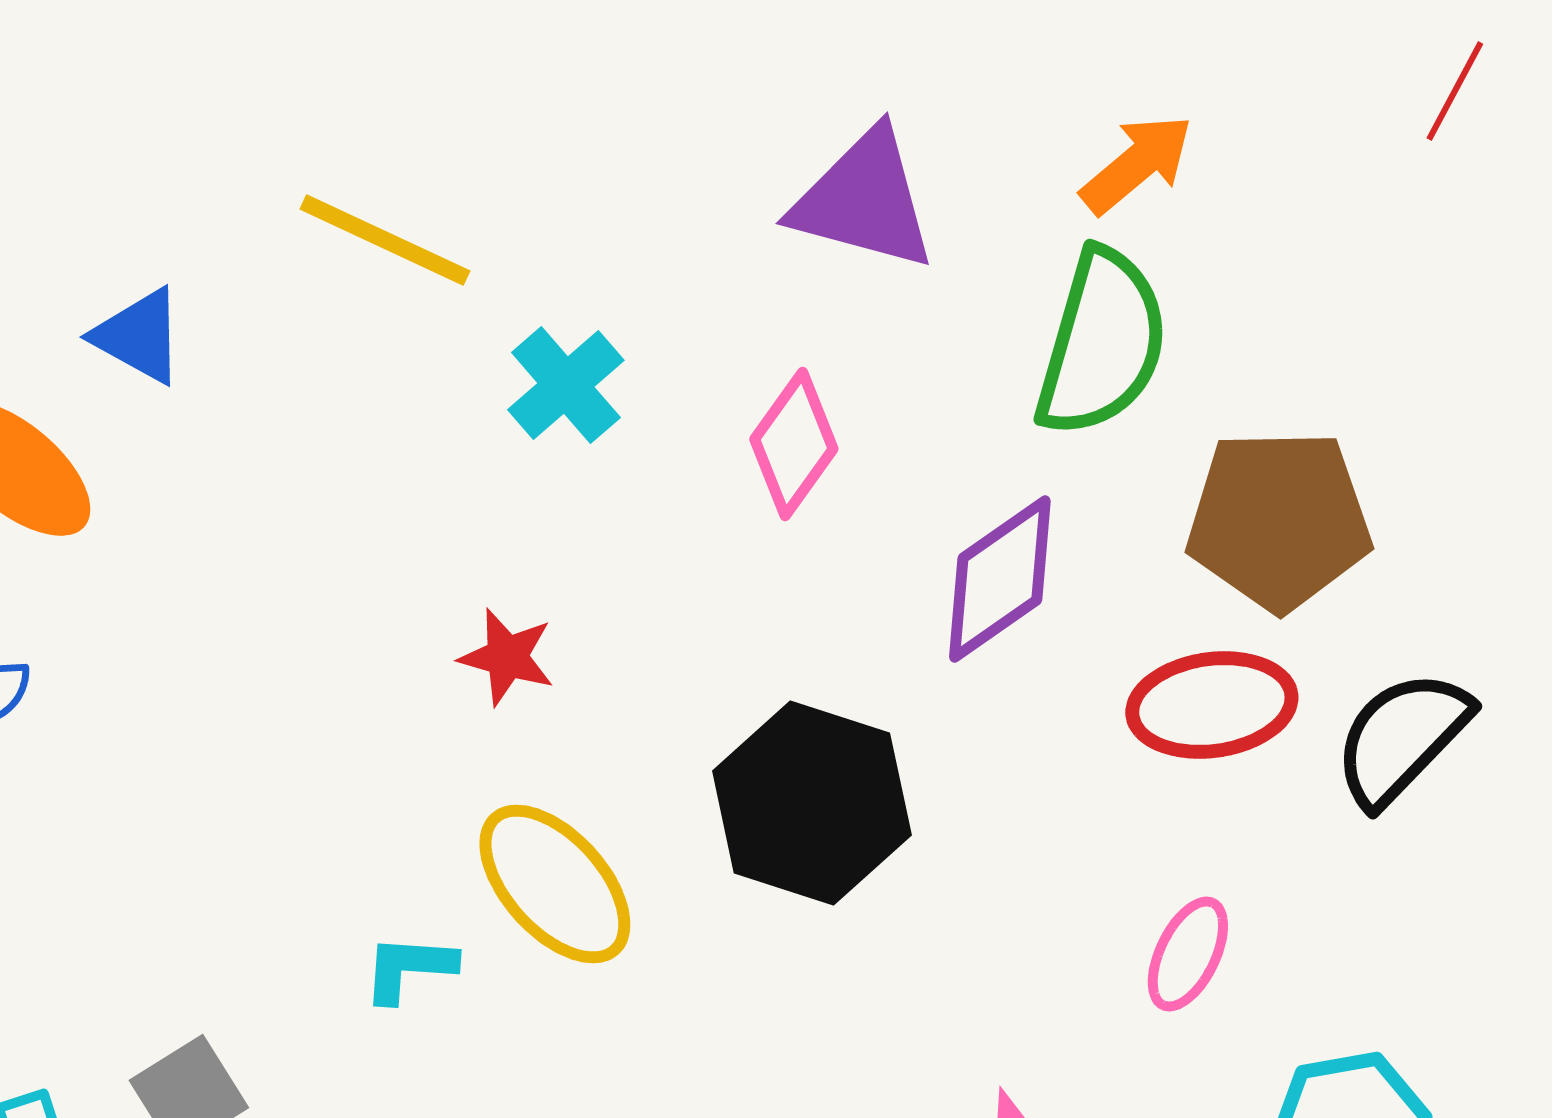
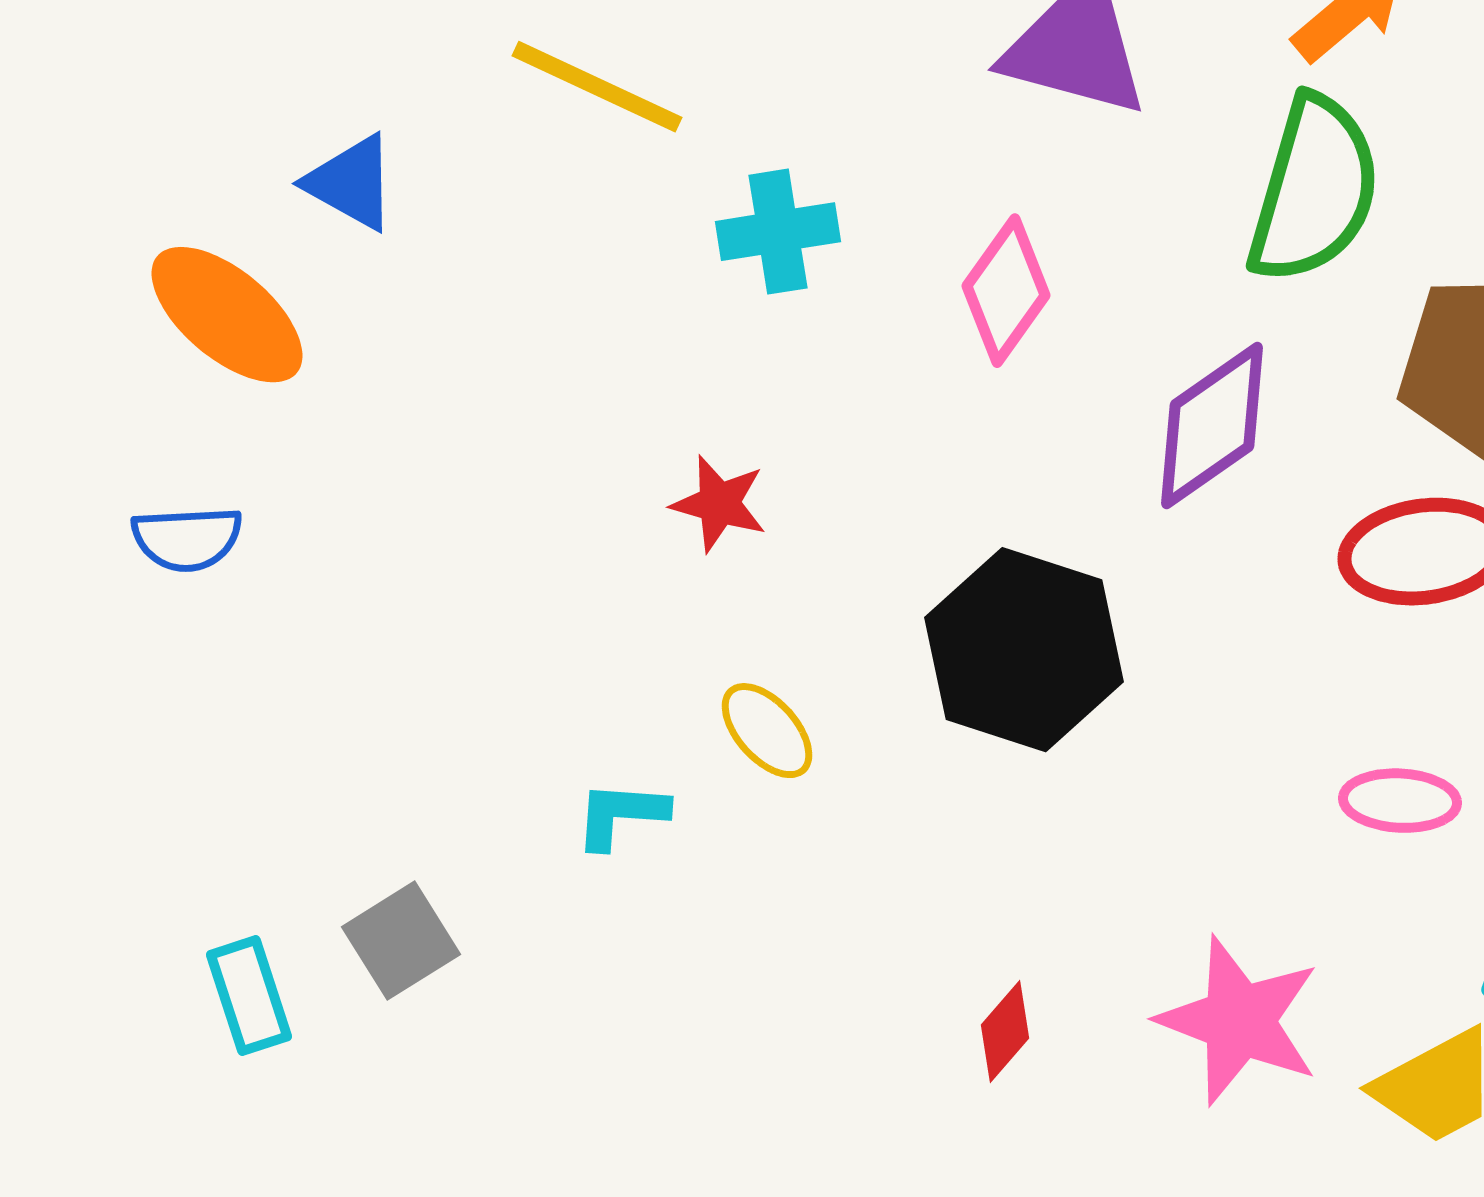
cyan cross: (566, 385) -> (778, 232), turned 32
yellow ellipse: (555, 884) -> (767, 731), size x0.6
pink ellipse: (1188, 954) -> (1400, 801), turned 67

